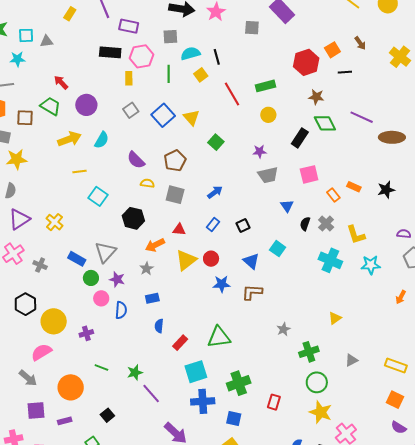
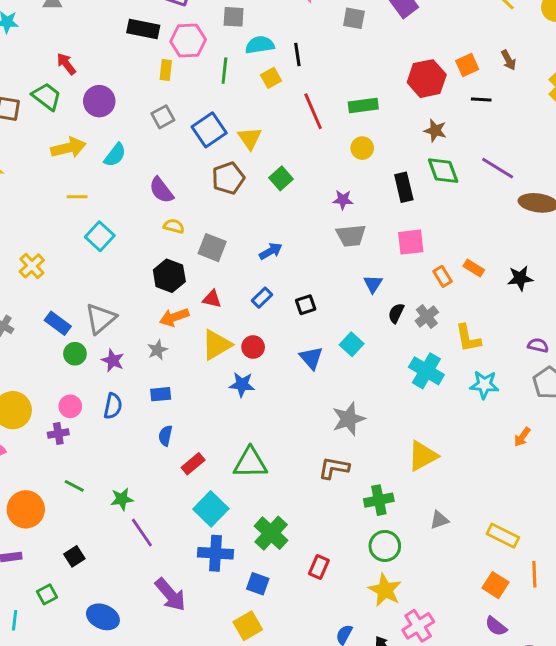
black rectangle: (300, 138) -> (404, 187), turned -54
brown pentagon: (175, 161) -> (228, 178), moved
black hexagon: (133, 218) -> (169, 276), moved
blue star: (222, 284) -> (242, 385), moved
brown L-shape: (252, 292) -> (334, 468), moved
pink circle: (101, 298) -> (70, 406), moved
yellow triangle: (335, 318) -> (423, 456), size x1.6
gray star: (283, 329) -> (349, 419), moved, size x1.6
cyan square: (196, 372) -> (211, 509), turned -35
green cross: (239, 383) -> (271, 533), turned -35

